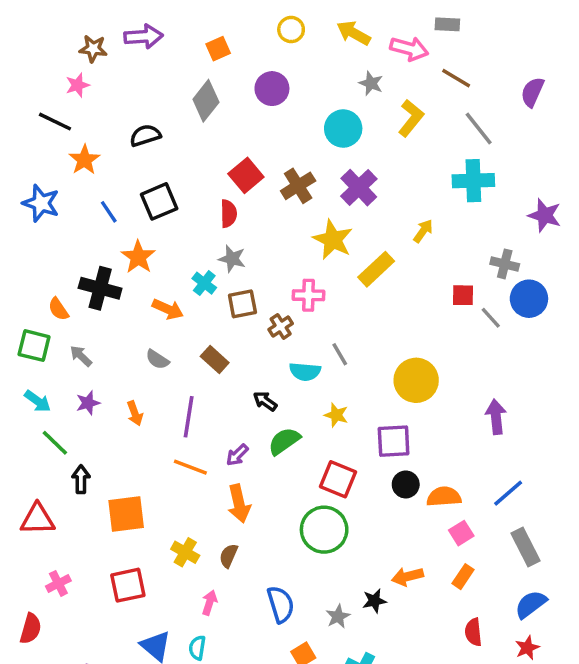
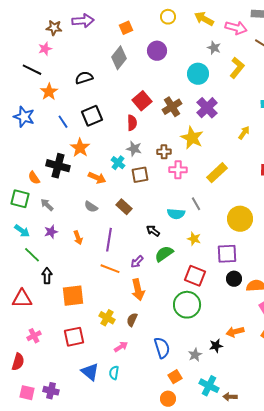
yellow rectangle: (376, 269) -> (217, 173), moved
brown cross: (281, 326) -> (164, 152), moved, turned 32
pink arrow: (209, 603) -> (121, 347), turned 40

